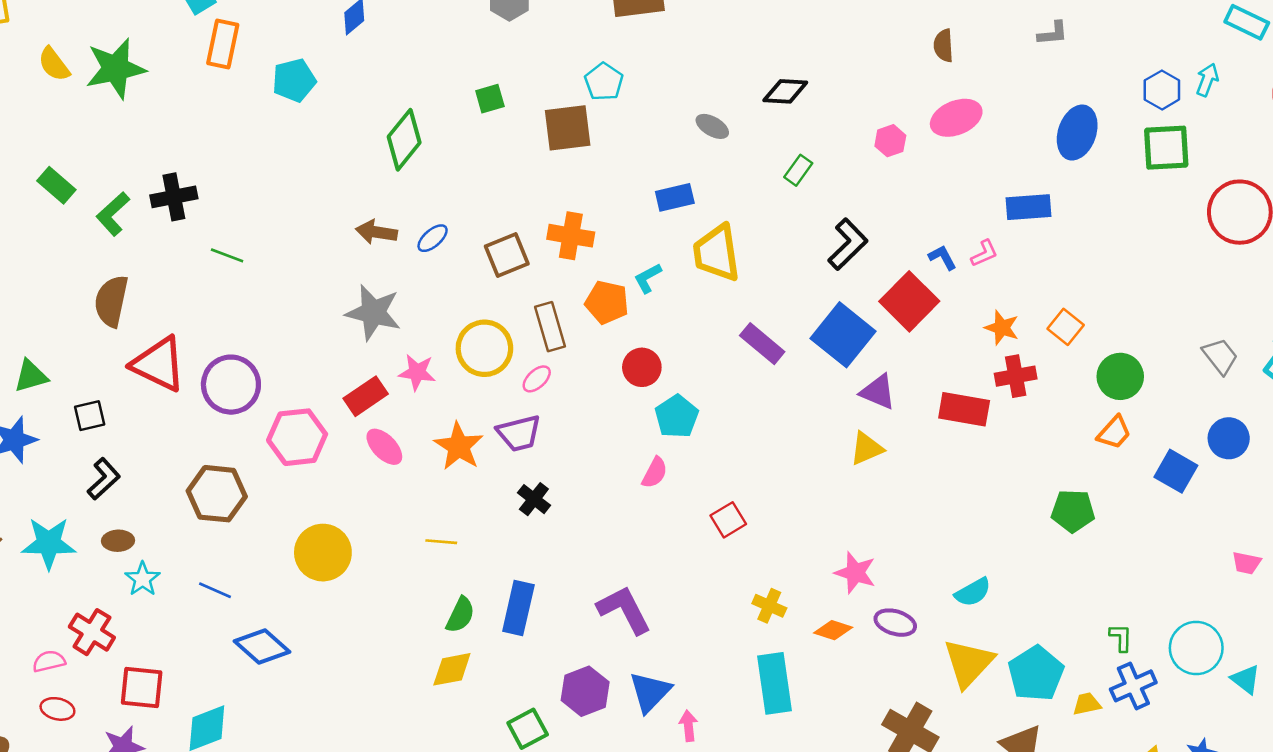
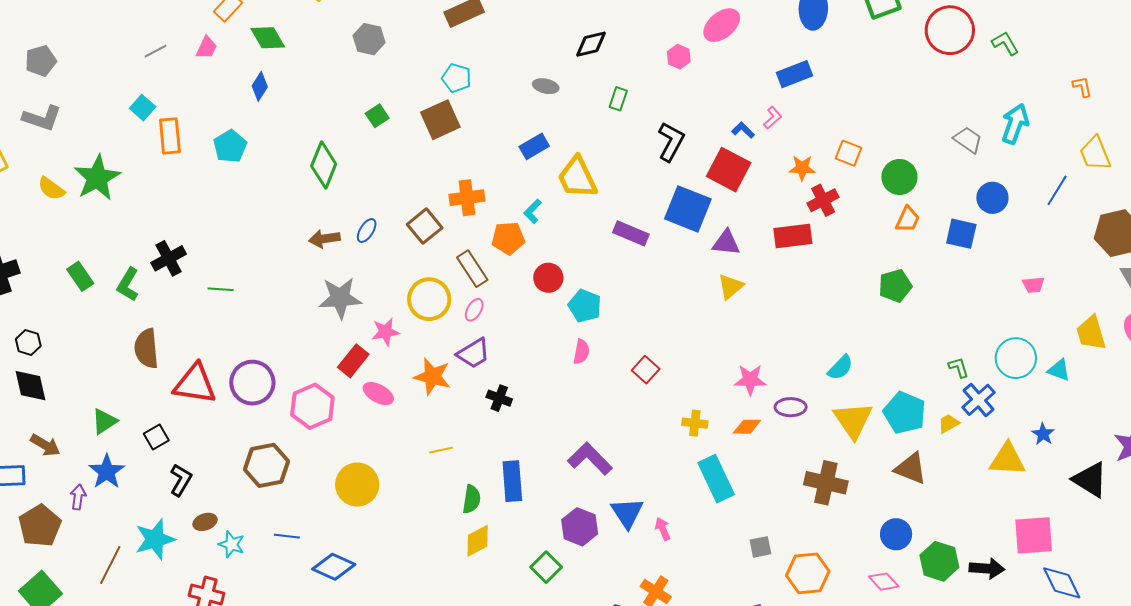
green rectangle: (56, 185) -> (80, 276), turned 32

